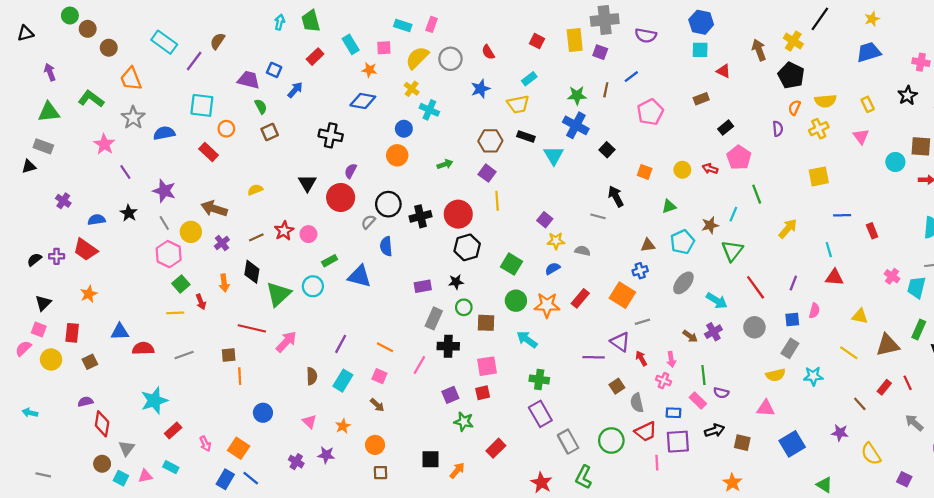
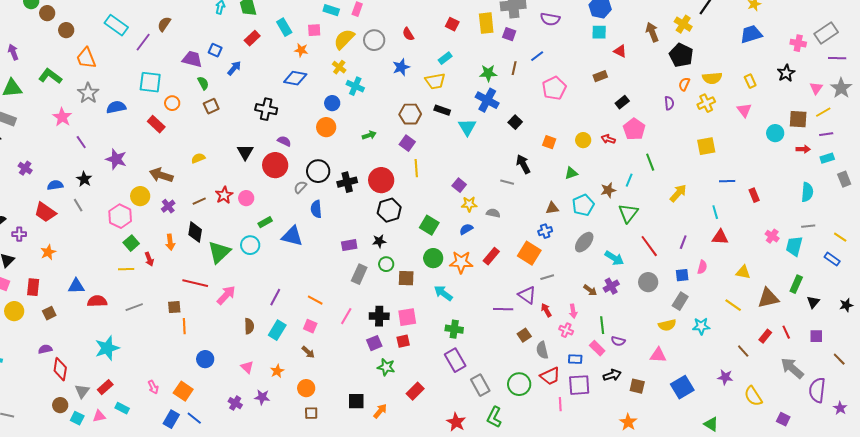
purple semicircle: (351, 171) -> (284, 141), turned 88
gray line: (164, 223) -> (78, 205), moved
purple cross: (57, 256) -> (19, 234), moved
black cross: (448, 346) -> (379, 316), moved
gray arrow: (914, 423) -> (792, 368), size x1.4
red rectangle: (173, 430) -> (105, 387), moved

